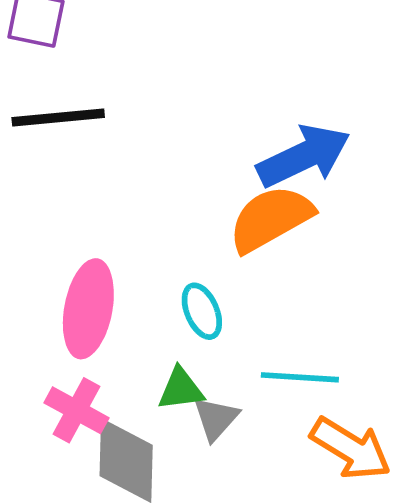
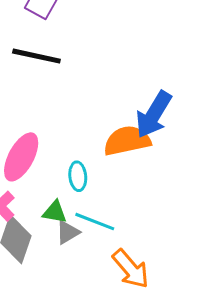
blue arrow: (304, 156) -> (154, 115), turned 129
cyan line: (300, 377) -> (95, 222), moved

